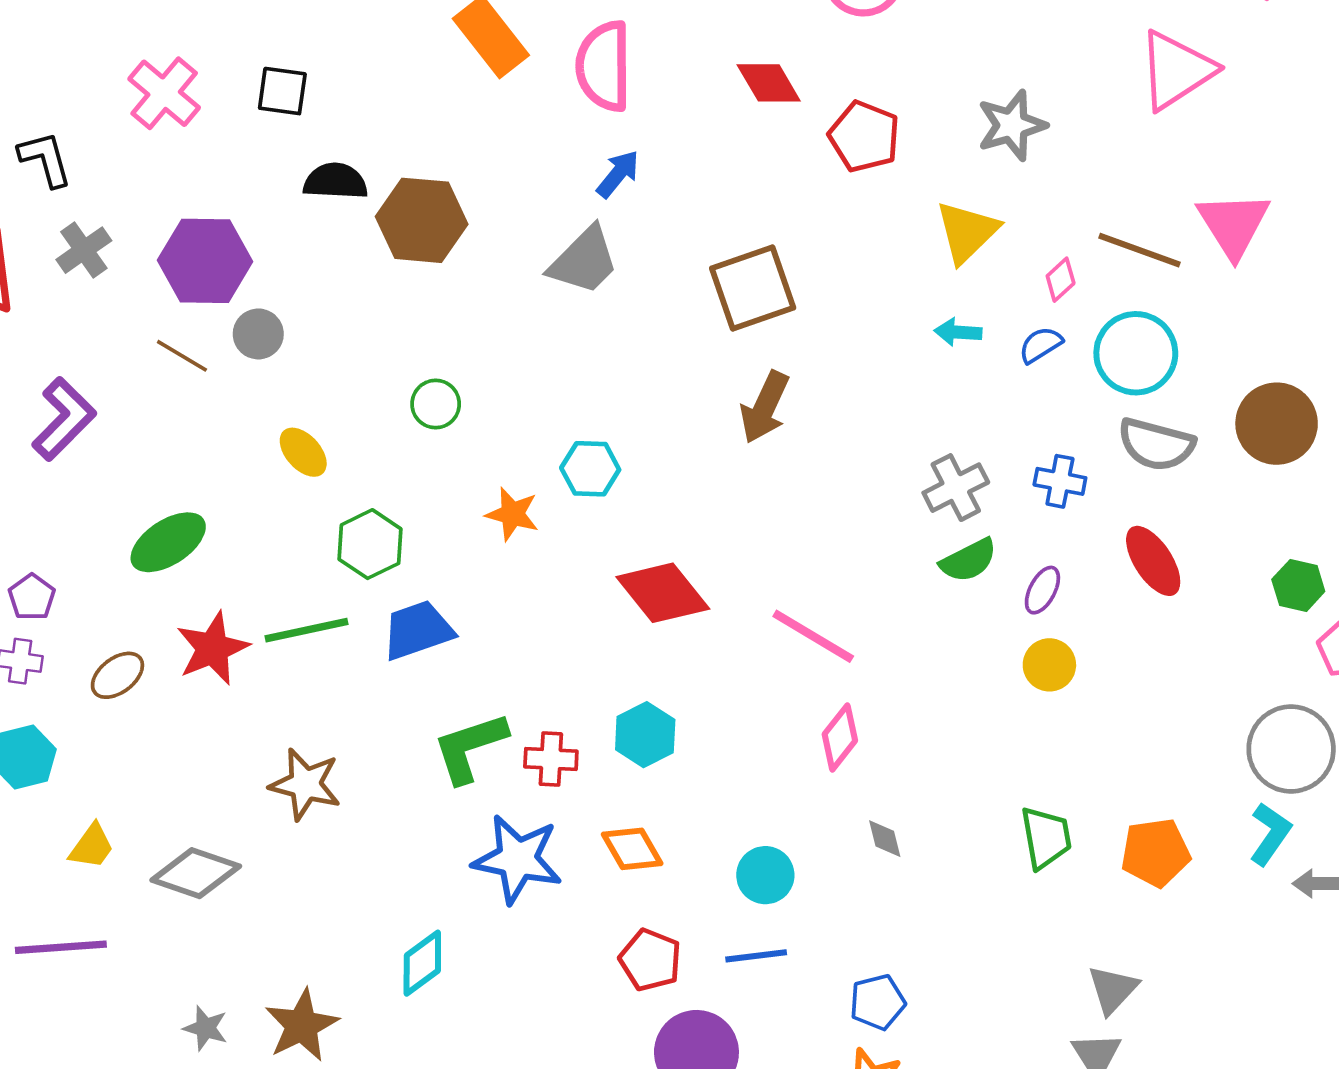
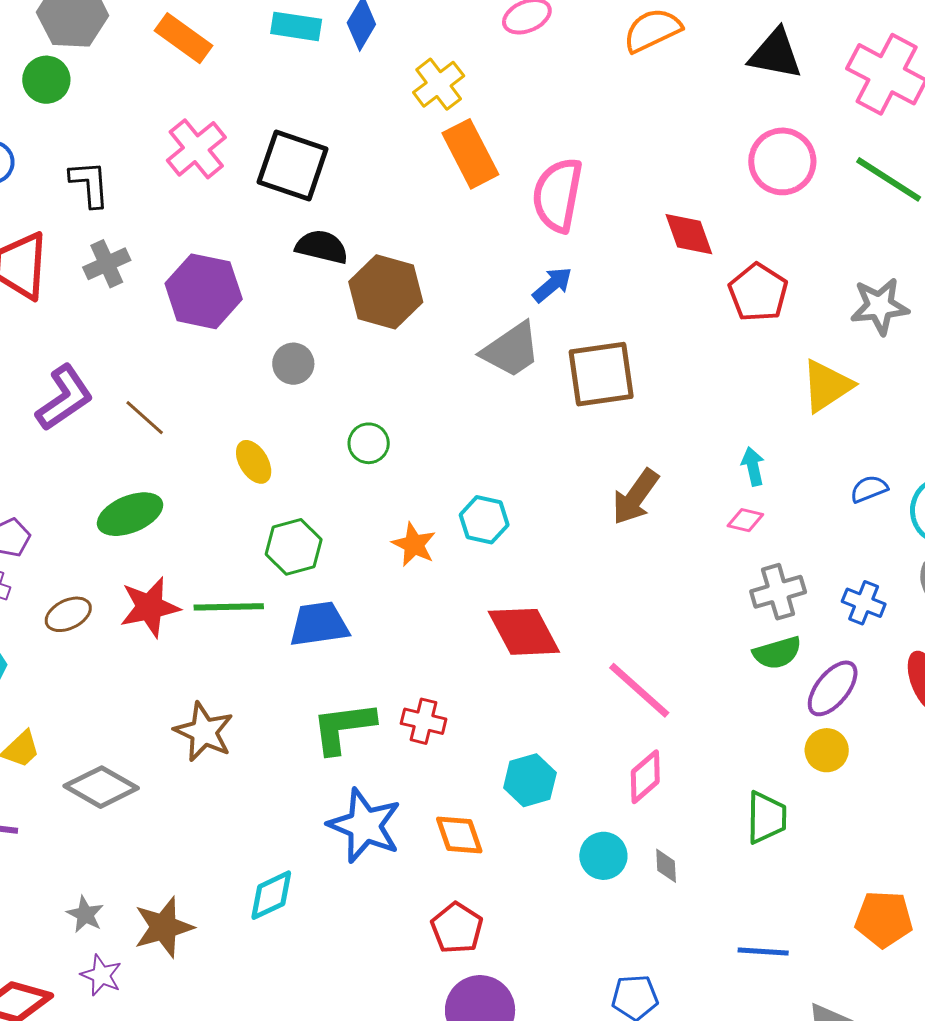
black square: (282, 91) -> (293, 165), size x1.6
pink diamond: (1061, 280) -> (745, 520), moved, turned 45
brown square: (753, 288) -> (601, 374), moved
cyan arrow: (958, 332) -> (753, 466), moved, turned 63
gray circle: (258, 334) -> (293, 364), moved
brown line: (182, 356) -> (145, 418), moved
purple ellipse: (1042, 590) -> (833, 688), size x1.5
cyan hexagon: (645, 735) -> (530, 780), moved
red cross: (551, 759) -> (424, 721), moved
green trapezoid: (1046, 838) -> (766, 817), moved
cyan circle: (765, 875) -> (603, 856), moved
blue line: (756, 956) -> (763, 951), moved

